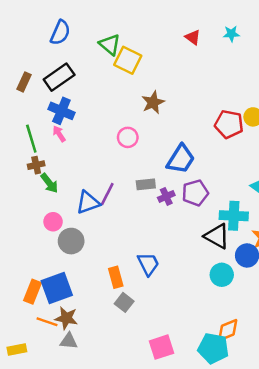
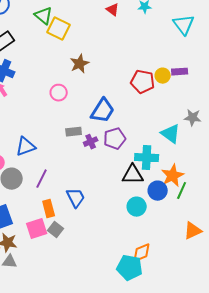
purple line: (107, 194) -> (42, 179), moved
black triangle: (217, 236) -> (133, 175), turned -30
pink square: (161, 347) -> (37, 229), moved

